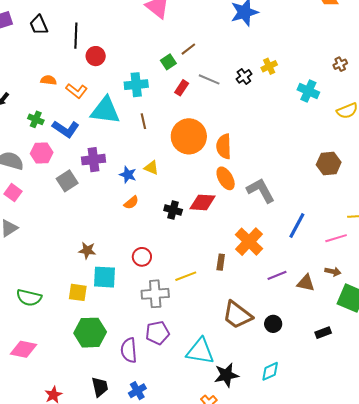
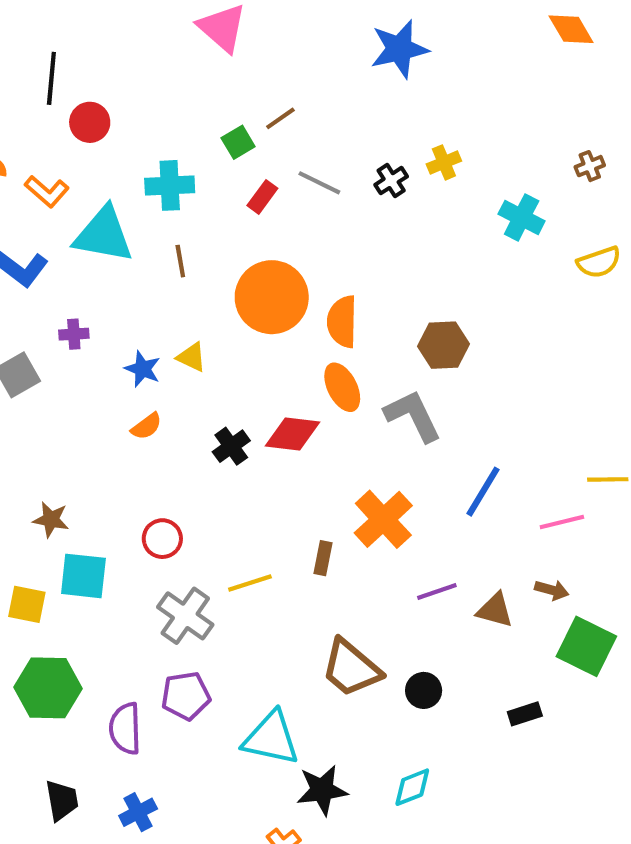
purple cross: (93, 160) -> (74, 334), size x0.6
brown hexagon: (329, 164) -> (443, 345), moved
black cross: (173, 210) -> (231, 446), turned 36
gray cross: (155, 294) -> (185, 616), turned 36

